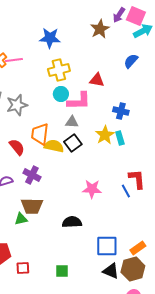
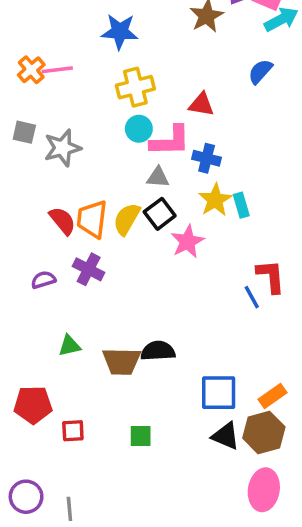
blue cross: (121, 111) -> (207, 158), moved
orange trapezoid: (40, 134) -> (92, 219), moved
yellow semicircle: (54, 146) -> (127, 219), turned -72
pink star: (92, 189) -> (187, 242), moved, turned -30
brown trapezoid: (32, 206) -> (121, 361), moved

